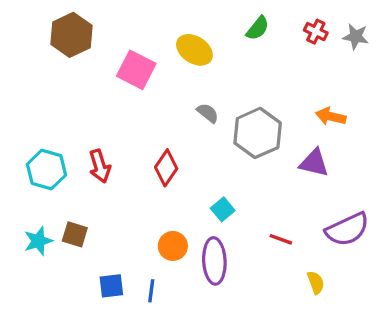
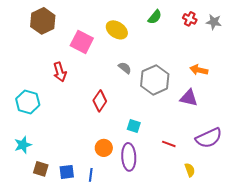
red arrow: (100, 166) -> (60, 72), moved
cyan square: (223, 209) -> (134, 126), turned -32
brown square: (75, 234) -> (41, 169), moved

